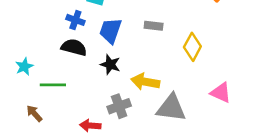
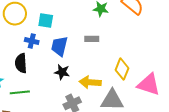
black semicircle: (74, 47) -> (21, 63), moved, turned -102
yellow diamond: (192, 47) -> (122, 69), moved
pink triangle: (221, 93) -> (149, 84), size x1.4

